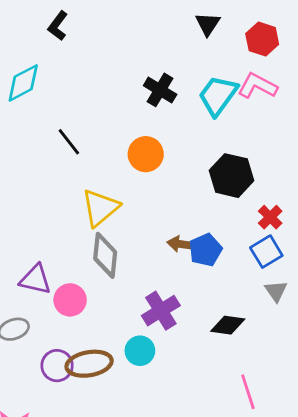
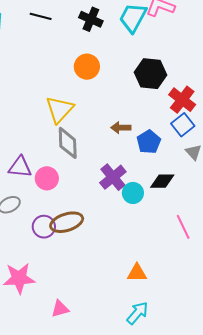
black line: (69, 142) -> (41, 16), moved, turned -30
red cross: (270, 217) -> (182, 100), size x1.5
blue pentagon: (205, 250) -> (149, 142), moved
cyan circle: (140, 351) -> (133, 193), moved

